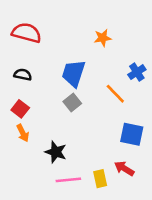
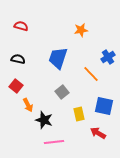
red semicircle: (27, 33) -> (21, 26), size x0.6
gray square: (72, 103) -> (62, 92), moved
orange arrow: (23, 133) -> (28, 105), moved
yellow rectangle: (100, 179) -> (79, 114), moved

